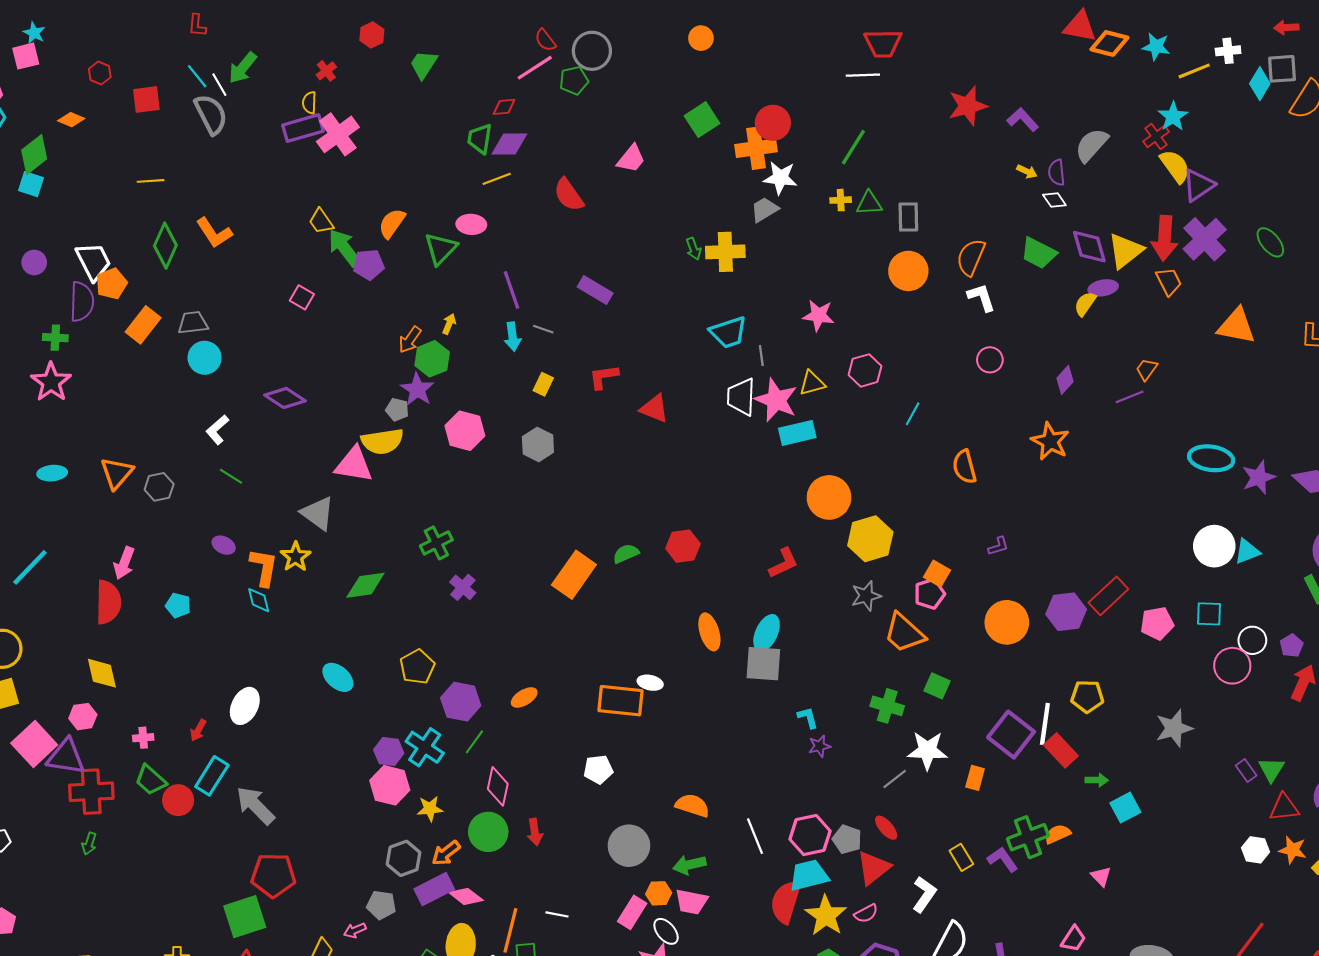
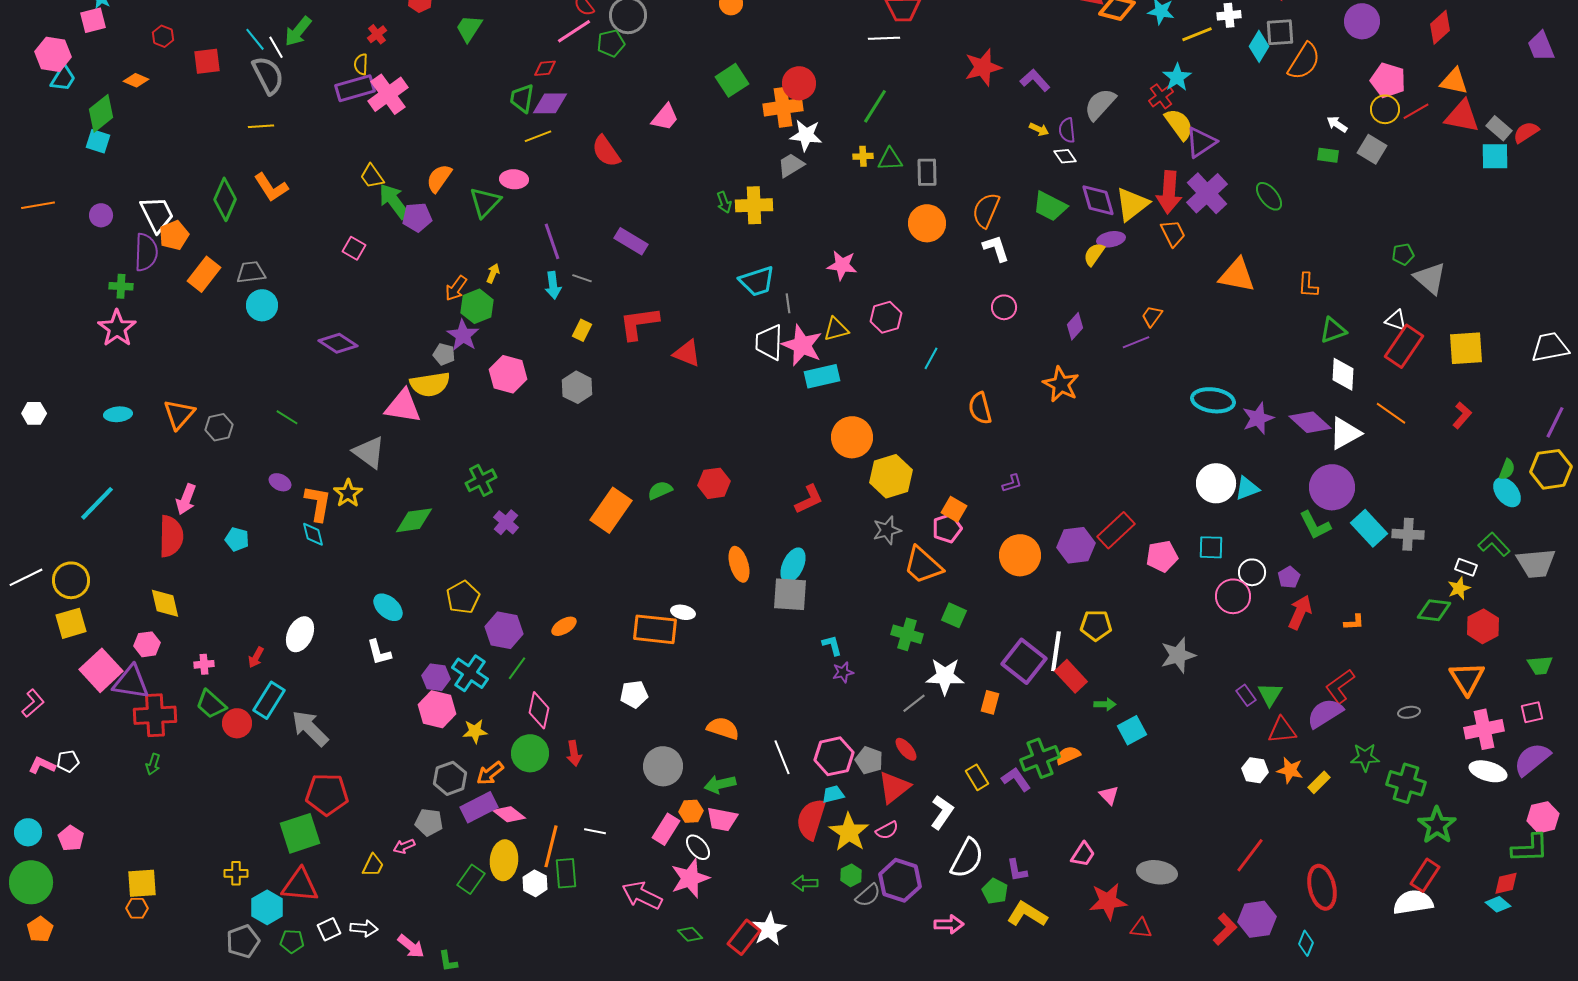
yellow line: (151, 181) -> (261, 126), moved
red L-shape: (604, 377) -> (639, 323), size x1.4
white L-shape: (217, 430) -> (379, 652), moved, turned -64
cyan trapezoid: (809, 875) -> (833, 794), size x0.6

